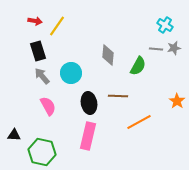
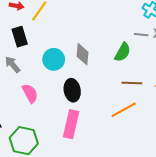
gray diamond: (108, 55) -> (82, 54), moved
gray arrow: (42, 76) -> (12, 64), moved
brown line: (118, 96) -> (132, 83), moved

